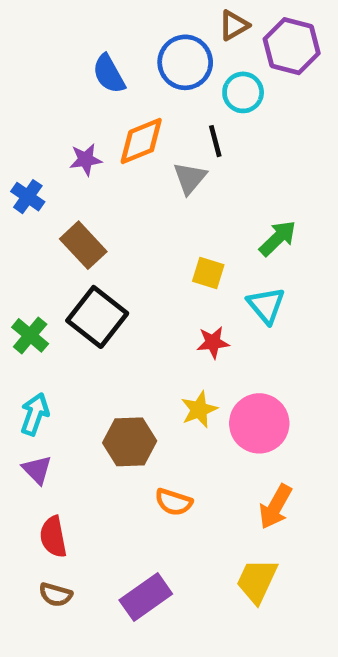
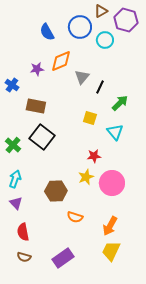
black line: (215, 141) -> (100, 87), moved, turned 40
brown rectangle: (83, 245) -> (36, 106), turned -36
red star: (213, 342) -> (94, 156), moved
orange arrow: (275, 507) -> (110, 226), moved

